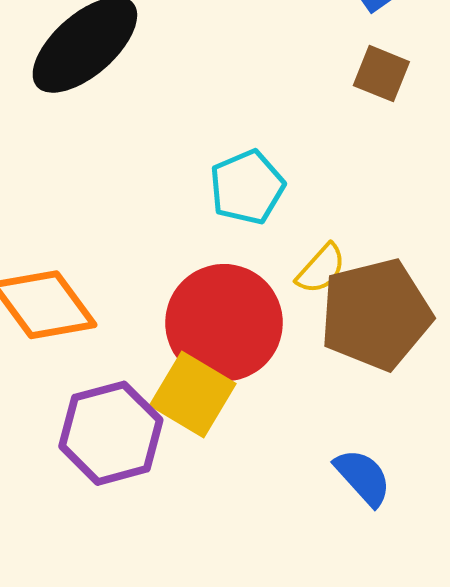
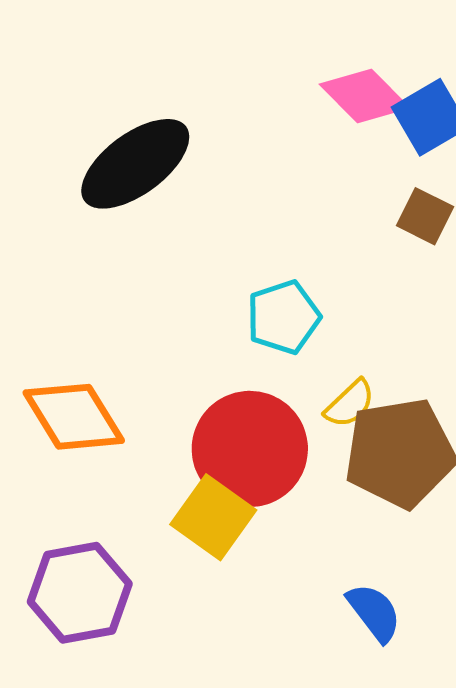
purple hexagon: (111, 433) -> (80, 593), moved

